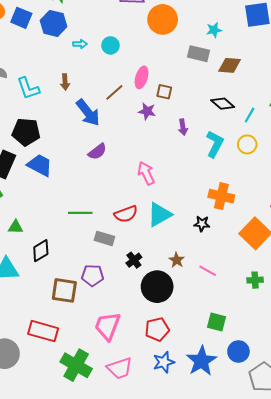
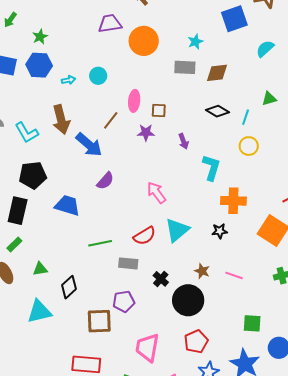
brown arrow: (65, 82) -> (61, 120), size x1.8
cyan L-shape: (215, 144) -> (211, 168), moved
blue trapezoid: (40, 165) -> (67, 205), moved

